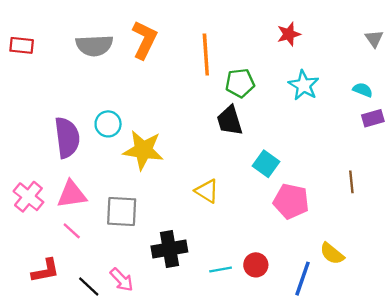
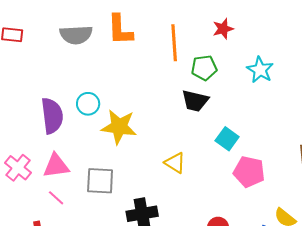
red star: (289, 34) -> (223, 29), moved
orange L-shape: (144, 40) -> (120, 30), turned 152
black trapezoid: (230, 121) -> (195, 101), turned -60

